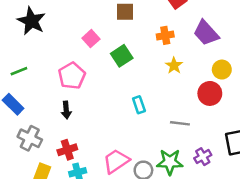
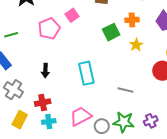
green square: (122, 56) -> (111, 32), moved
pink pentagon: (72, 76) -> (49, 28), moved
cyan rectangle: (139, 105) -> (86, 73), moved, size x1.6
gray line: (180, 123) -> (125, 90), moved

